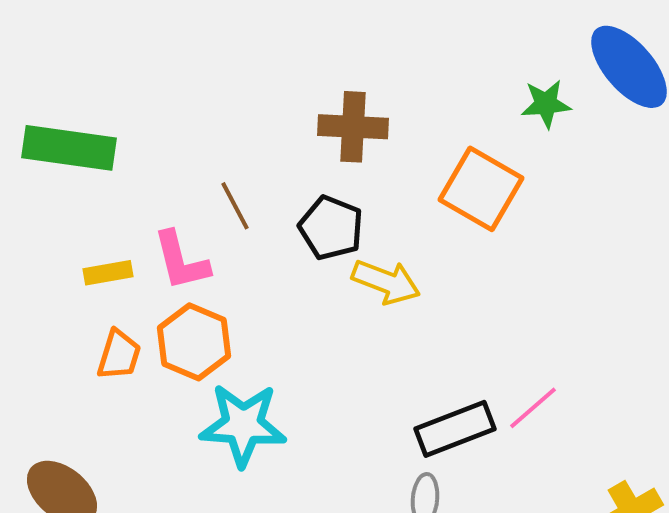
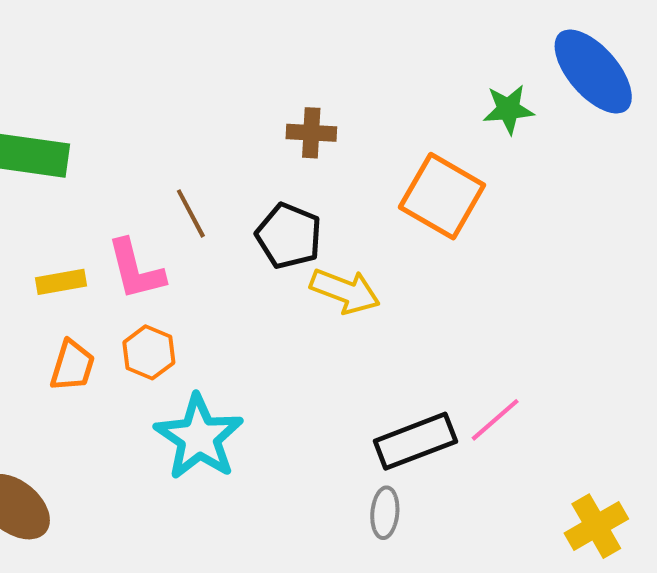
brown cross: (353, 127) -> (311, 133), size x0.7
orange hexagon: (194, 342) -> (149, 352), size x0.7
cyan star: (243, 425) -> (199, 437), turned 30

